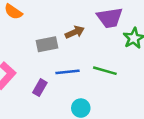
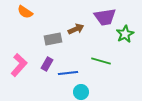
blue line: (68, 72) -> (68, 73), moved
purple rectangle: (40, 88) -> (47, 64), moved

